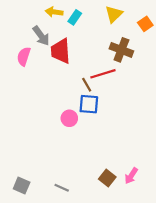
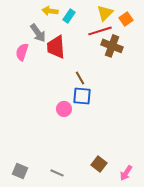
orange square: (145, 24) -> (126, 19), moved
red line: (103, 74) -> (100, 31), moved
pink arrow: (131, 176) -> (126, 173), moved

